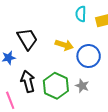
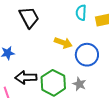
black trapezoid: (27, 39) -> (29, 17), moved
black arrow: (28, 81) -> (26, 77), turned -80

